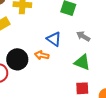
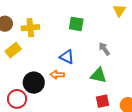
gray arrow: (83, 36) -> (104, 49), moved, turned 32

